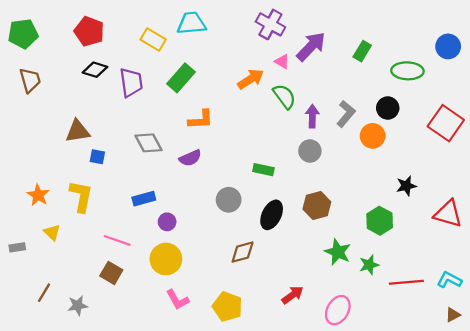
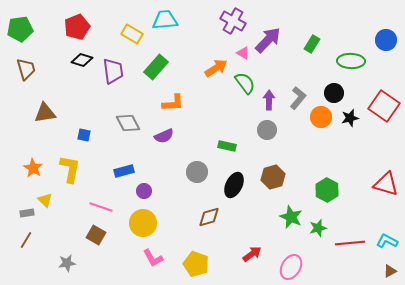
red pentagon: (89, 31) -> (77, 27), turned 30
brown triangle: (78, 131) -> (45, 113), moved
black star: (406, 186) -> (350, 118), moved
gray rectangle: (17, 247) -> (27, 213), moved
brown line: (44, 293) -> (26, 240), moved

